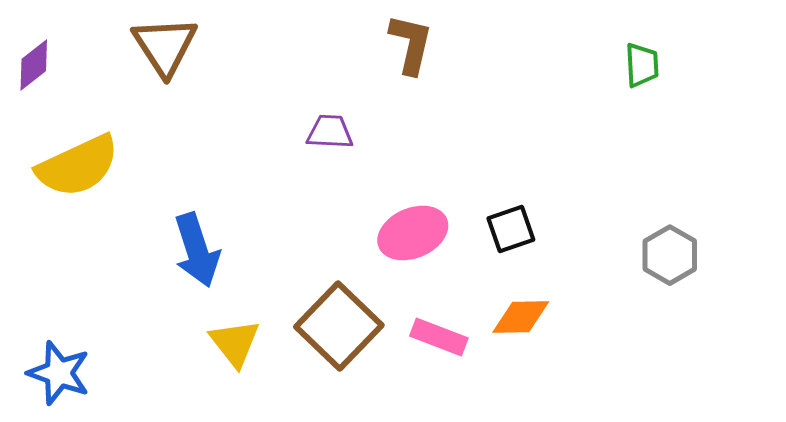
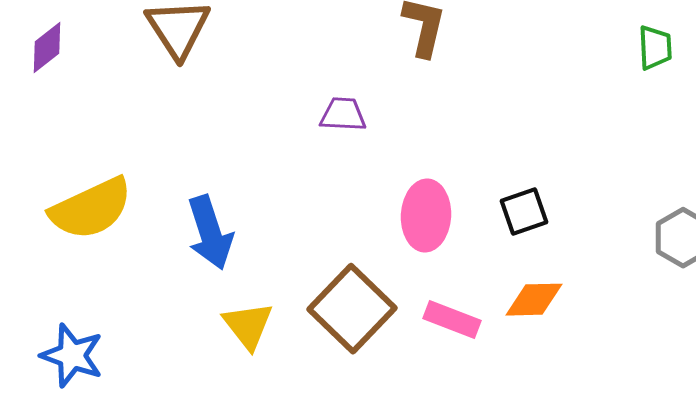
yellow semicircle: (78, 166) -> (91, 209), moved
pink ellipse: (413, 233) -> (426, 216), turned -64

